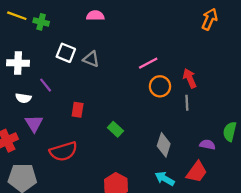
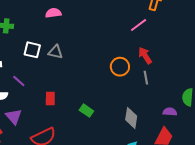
pink line: (148, 63) -> (139, 25), moved

